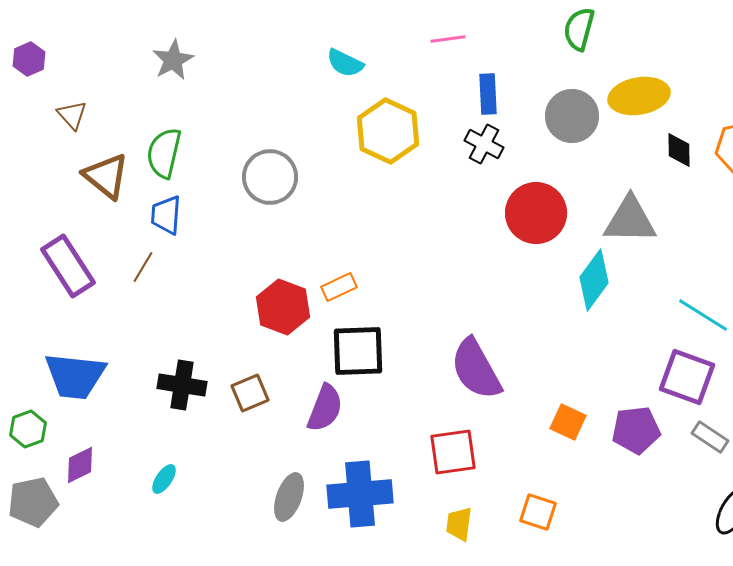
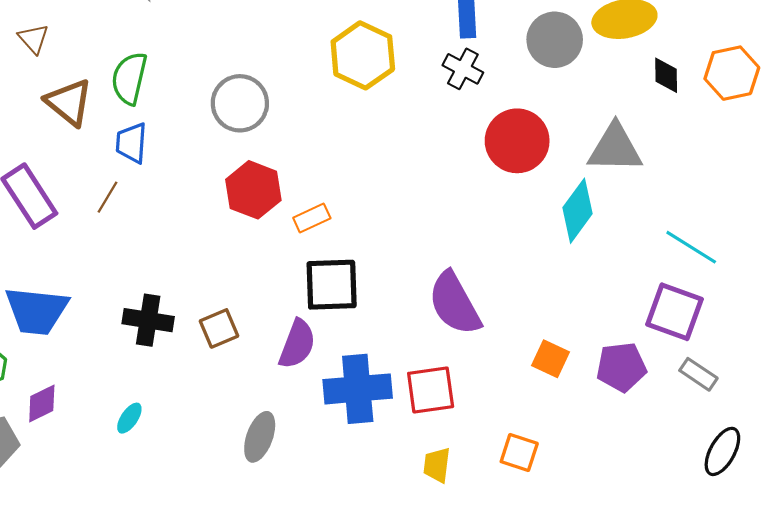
red hexagon: (283, 307) -> (253, 190), moved
blue cross: (360, 494) -> (358, 389), moved

